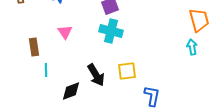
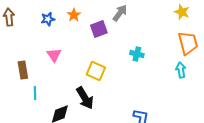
cyan cross: (111, 31) -> (137, 54), moved, size x0.6
yellow square: (127, 71) -> (96, 71), moved, turned 30

